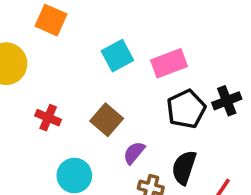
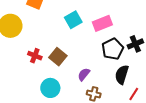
brown square: (107, 120) -> (58, 57), moved
black semicircle: (184, 167) -> (122, 75), moved

